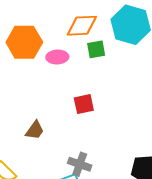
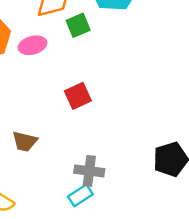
brown trapezoid: (35, 130) -> (25, 141), turned 80

